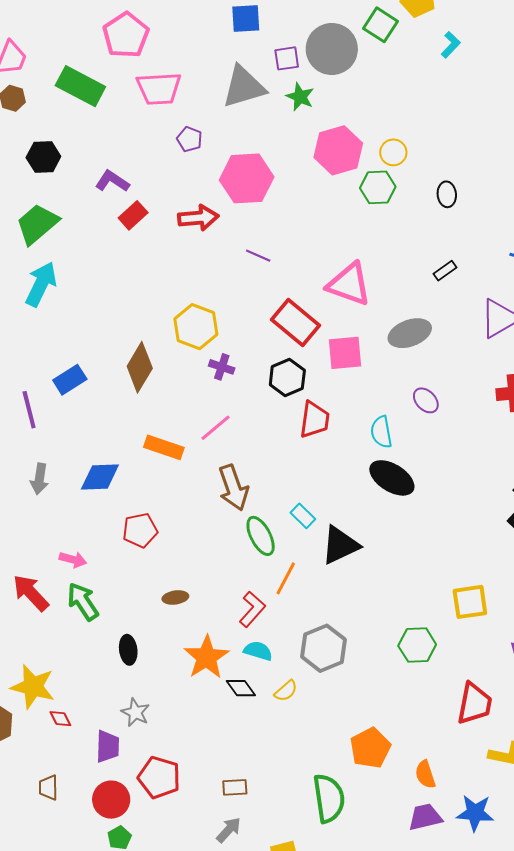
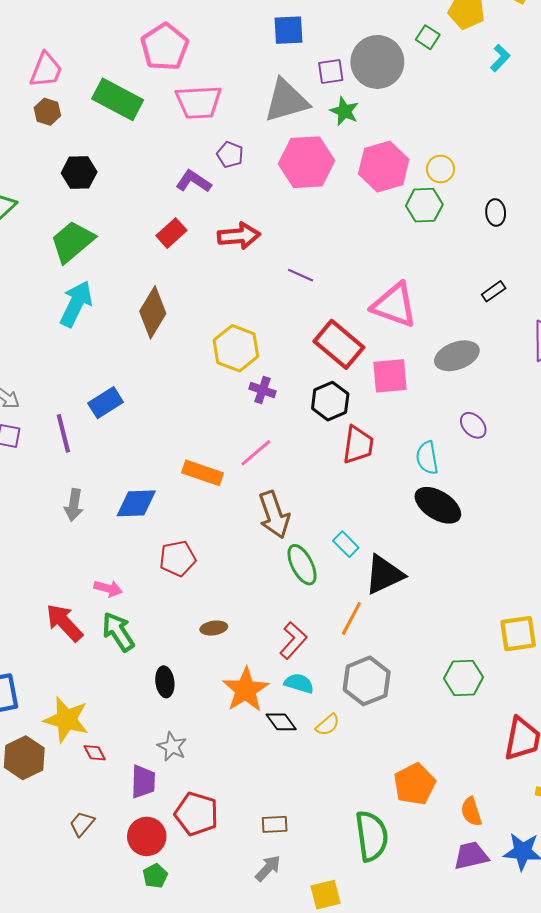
green square: (381, 25) -> (428, 37), size x0.7
pink hexagon: (247, 178) -> (307, 162), moved
purple L-shape: (112, 181) -> (194, 181), moved
brown diamond: (140, 367) -> (153, 312), moved
orange line: (286, 578) -> (351, 618), moved
brown trapezoid: (48, 788) -> (82, 824), turned 40

